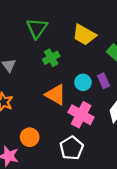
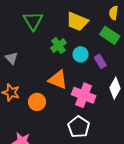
green cross: (51, 58) -> (59, 45), moved
cyan circle: (83, 82) -> (80, 54), moved
orange circle: (30, 137) -> (37, 102), moved

